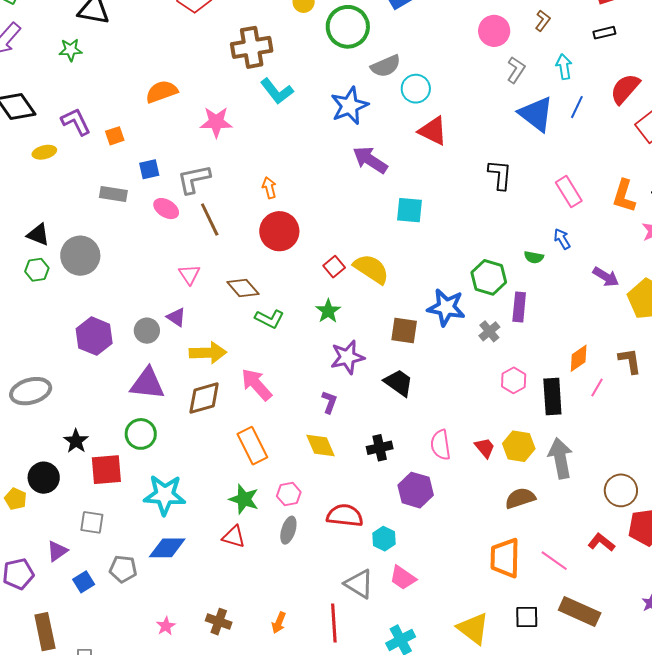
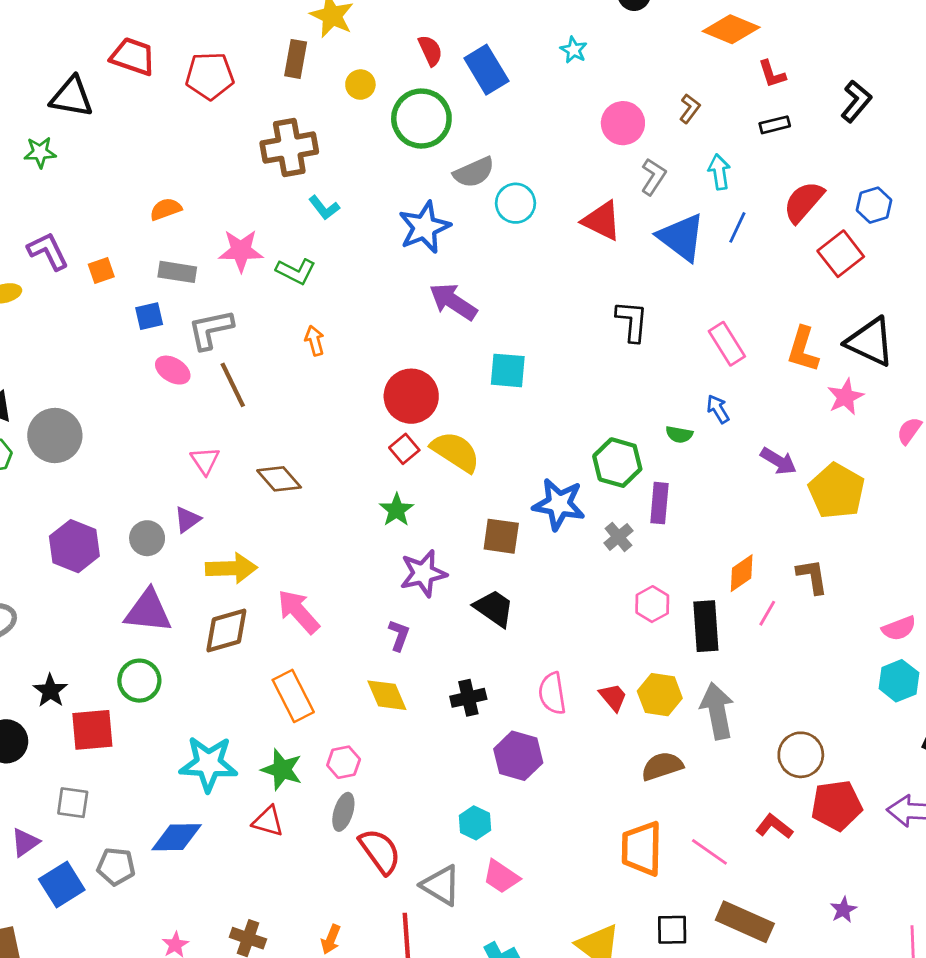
cyan L-shape: (277, 91) -> (324, 208), size x0.7
orange semicircle: (162, 92) -> (166, 209), size x0.7
red triangle: (433, 131) -> (602, 221), moved
gray rectangle: (113, 194) -> (177, 272), moved
red circle: (279, 231) -> (411, 396), moved
purple triangle: (176, 317) -> (187, 520), turned 50
green L-shape: (269, 319) -> (296, 271), moved
cyan star: (165, 495) -> (209, 764), moved
red semicircle: (345, 515) -> (380, 851), moved, turned 48
blue square: (84, 582) -> (62, 885), size x1.5

